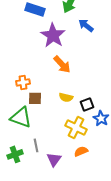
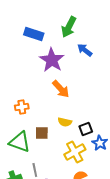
brown square: (35, 98) -> (42, 133), moved
yellow cross: (76, 127) -> (75, 152), turned 35

